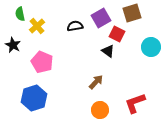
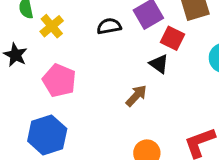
brown arrow: (96, 82) -> (136, 96), moved

